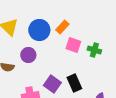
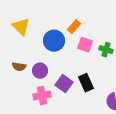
blue circle: (39, 30) -> (54, 41), moved
purple circle: (28, 55) -> (40, 71), moved

